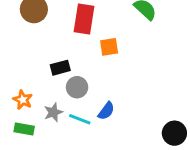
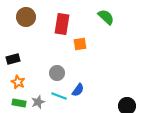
black rectangle: (60, 68) -> (13, 59), moved
gray star: (53, 112) -> (38, 102), moved

